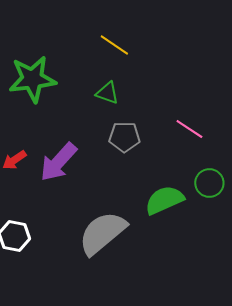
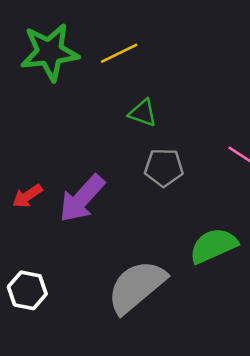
yellow line: (114, 45) -> (119, 53), moved, turned -60
green star: (32, 79) -> (50, 52), moved

